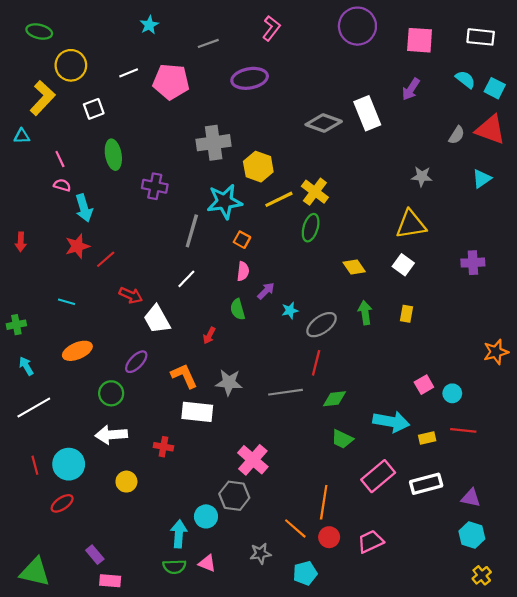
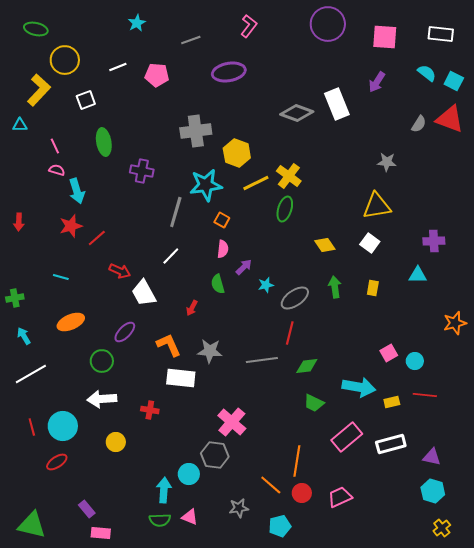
pink pentagon: (171, 82) -> (157, 75), size x0.7
cyan triangle: (482, 179) -> (418, 275), moved, turned 36

